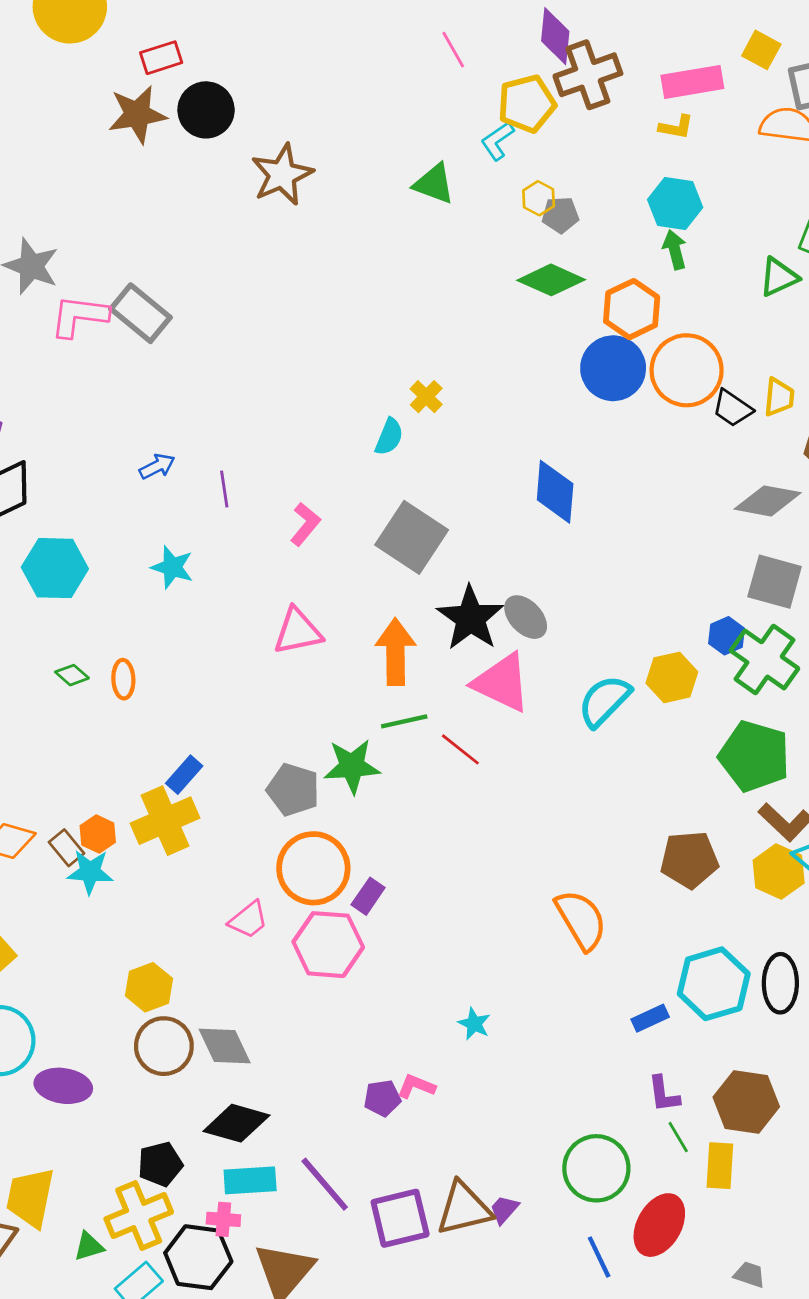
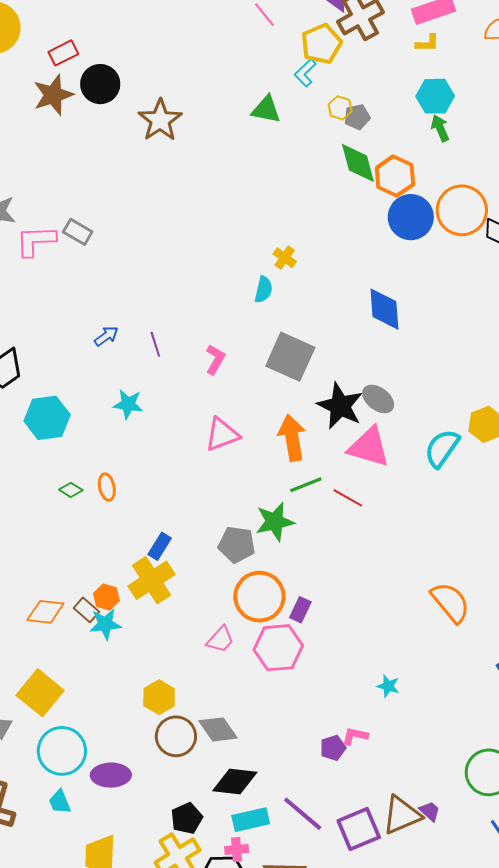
green diamond: (551, 280) -> (358, 163), turned 60
orange hexagon: (632, 309) -> (395, 176), moved
gray rectangle: (141, 313) -> (78, 232), size x0.7
purple trapezoid: (504, 1209) -> (430, 811), turned 100

